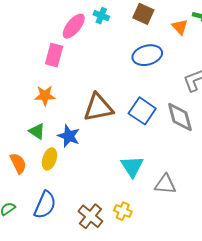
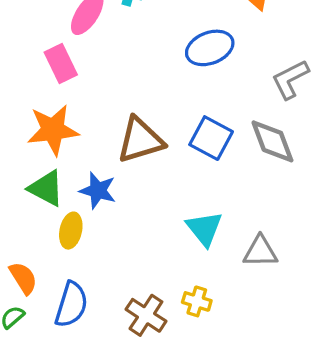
pink rectangle: (54, 55) -> (61, 64), turned -35
orange star: (45, 96) -> (53, 130), size x1.5
green triangle: (37, 131) -> (46, 188), size x1.4
orange semicircle: (18, 163) -> (23, 278), moved

